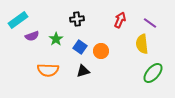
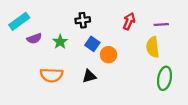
purple line: (150, 23) -> (161, 25), turned -40
blue square: (80, 47) -> (92, 44), moved
green ellipse: (153, 73) -> (164, 78), turned -30

